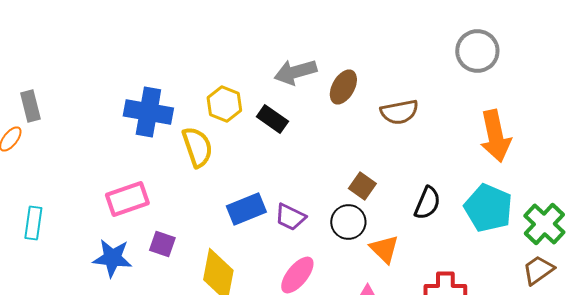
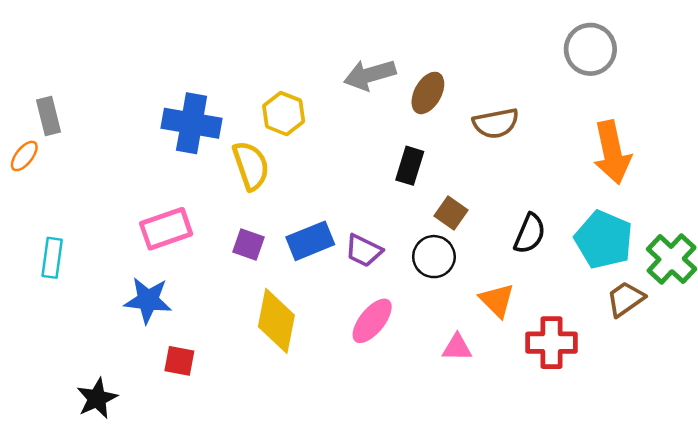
black rectangle: (272, 119) -> (410, 166), moved, turned 72
purple square: (162, 244) -> (248, 244), moved
orange triangle: (384, 249) -> (497, 300), moved
brown trapezoid: (538, 270) -> (625, 299), moved

